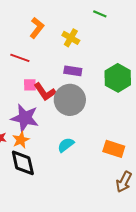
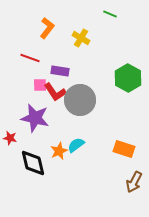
purple rectangle: (73, 71) -> (60, 71), moved
orange star: (21, 140) -> (59, 151), moved

